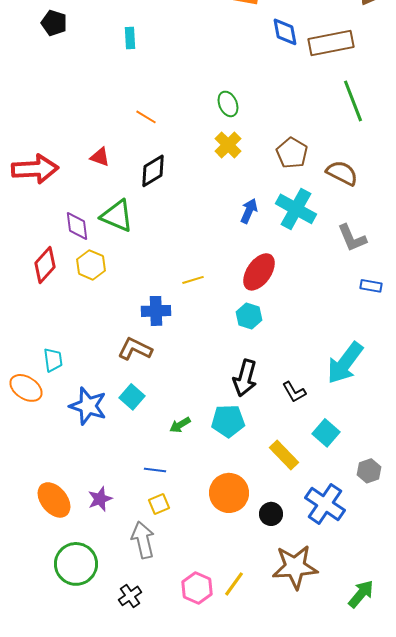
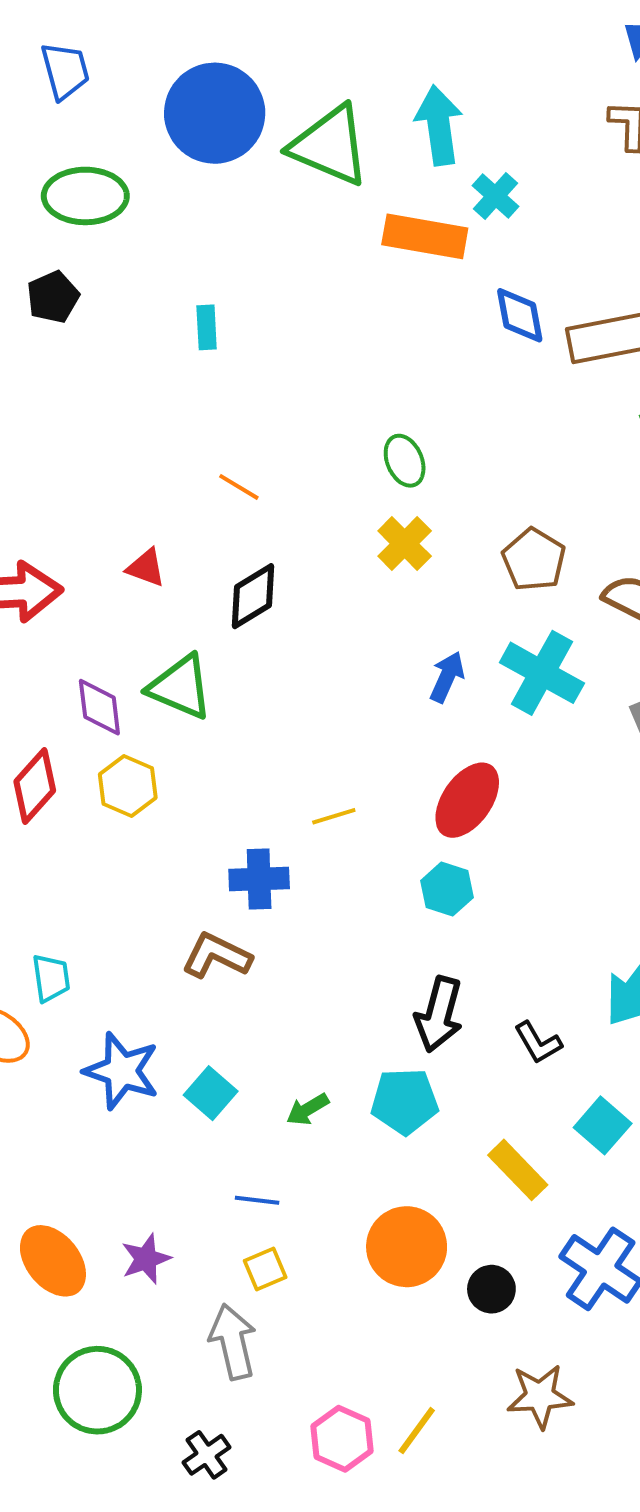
black pentagon: (54, 23) -> (53, 297), turned 30
cyan square: (132, 397) -> (211, 1093), moved
brown star: (295, 567) -> (540, 1396), size x0.7

